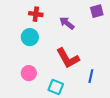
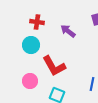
red L-shape: (68, 58) -> (54, 66), moved

